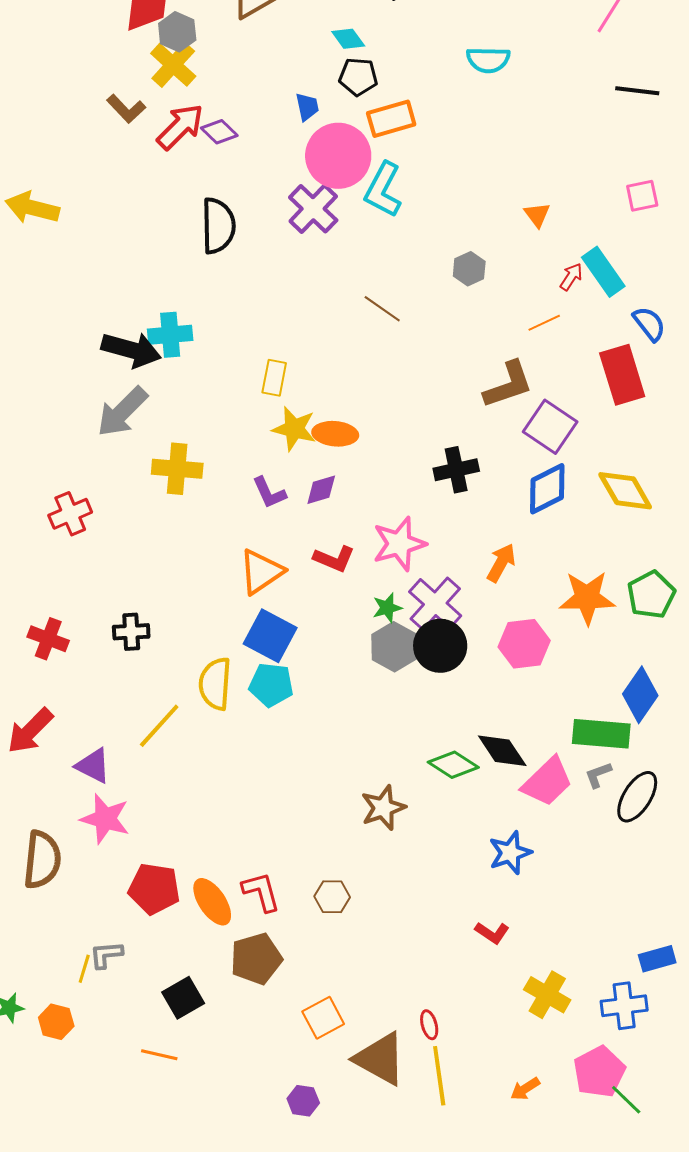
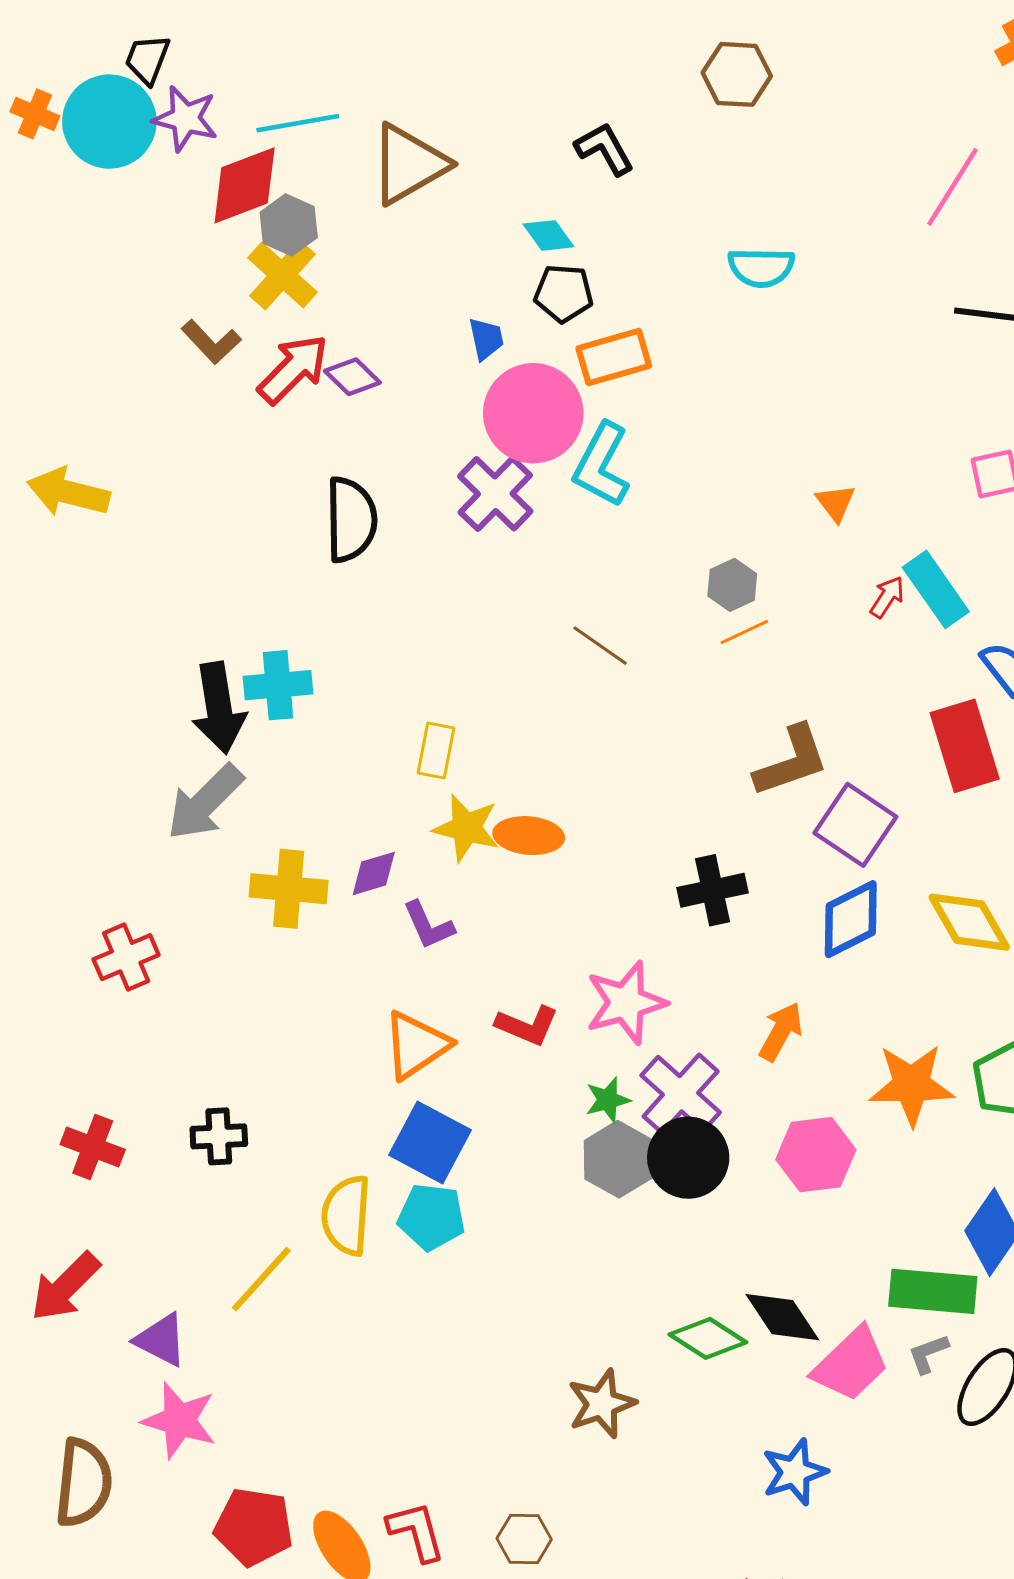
orange line: (544, 323) -> (744, 632), moved
black arrow: (131, 350) -> (219, 708), turned 66
purple diamond: (321, 490) -> (374, 874), moved

